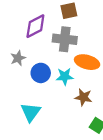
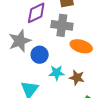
gray star: (18, 58) -> (20, 41), size x1.6
cyan star: (65, 76) -> (57, 73), moved

